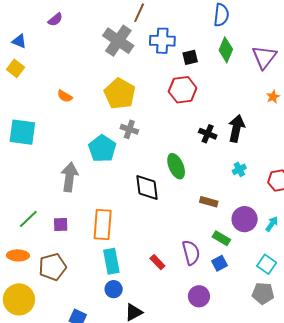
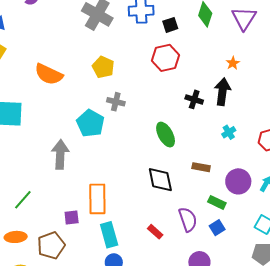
yellow pentagon: (120, 94) -> (103, 67), size x0.7
orange semicircle: (65, 96) -> (49, 74), size x1.8
orange star: (273, 97) -> (233, 63), moved
black diamond: (147, 188) -> (160, 180), moved
purple square: (61, 224) -> (72, 218), moved

